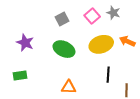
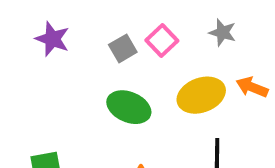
pink square: (92, 16) -> (162, 41), moved
purple star: (25, 43) -> (52, 39), moved

